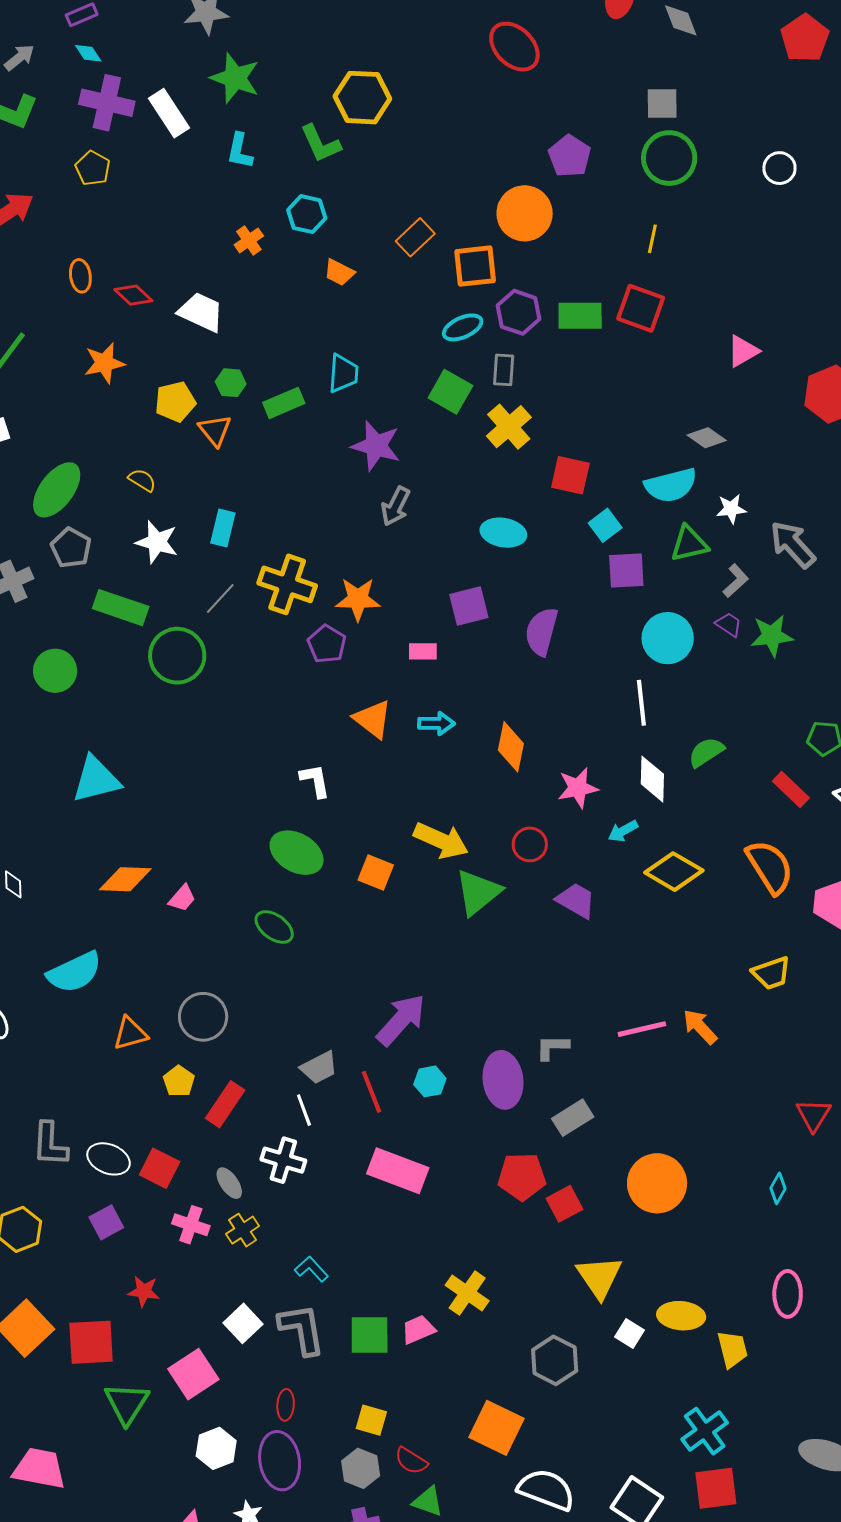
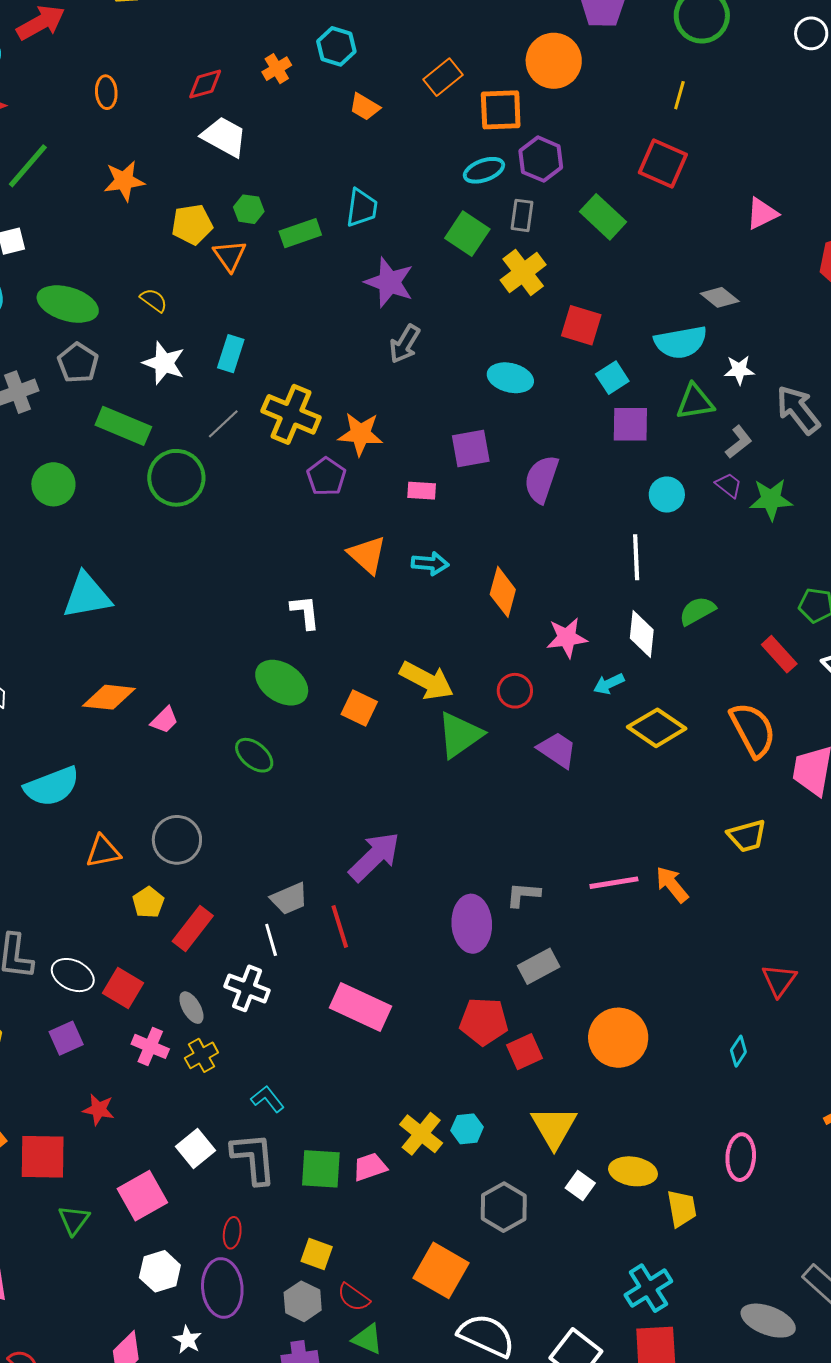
red diamond: (133, 295) -> (205, 84), moved, turned -63
green rectangle: (580, 316) -> (603, 217), moved, turned 39
green ellipse: (57, 490) -> (68, 304), turned 66
cyan circle: (668, 638) -> (667, 495), size x0.7
cyan hexagon: (430, 1081) -> (467, 1129), moved
green triangle: (127, 1403) -> (74, 1220), size x0.7

